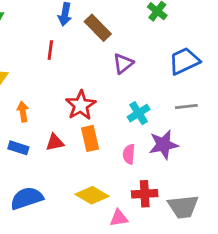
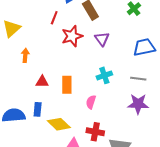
purple triangle: (123, 63) -> (102, 39), turned -42
red star: (81, 105) -> (72, 36), moved
purple star: (163, 145) -> (138, 104), moved
blue rectangle: (18, 148) -> (38, 109), moved, turned 64

